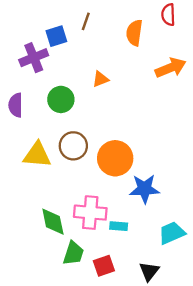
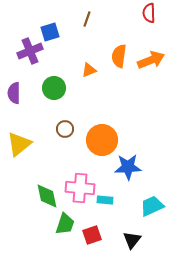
brown line: (86, 21) -> (87, 19), moved
orange semicircle: (134, 33) -> (119, 56), moved
brown circle: (73, 146) -> (65, 129), size x0.7
yellow triangle: (37, 155) -> (19, 144), moved, turned -44

